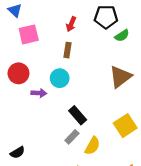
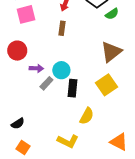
cyan circle: (60, 78) -> (61, 70), moved
black rectangle: (78, 115) -> (73, 88), turned 48
yellow square: (125, 126) -> (106, 85), moved
gray rectangle: (72, 137) -> (46, 83), moved

